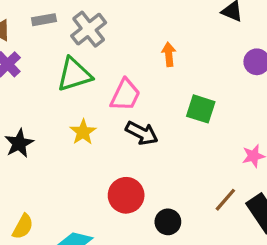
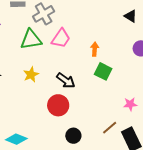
orange arrow: (169, 54) -> (95, 49), moved
pink trapezoid: (125, 95) -> (61, 38), moved
red circle: (126, 195) -> (58, 105), moved

